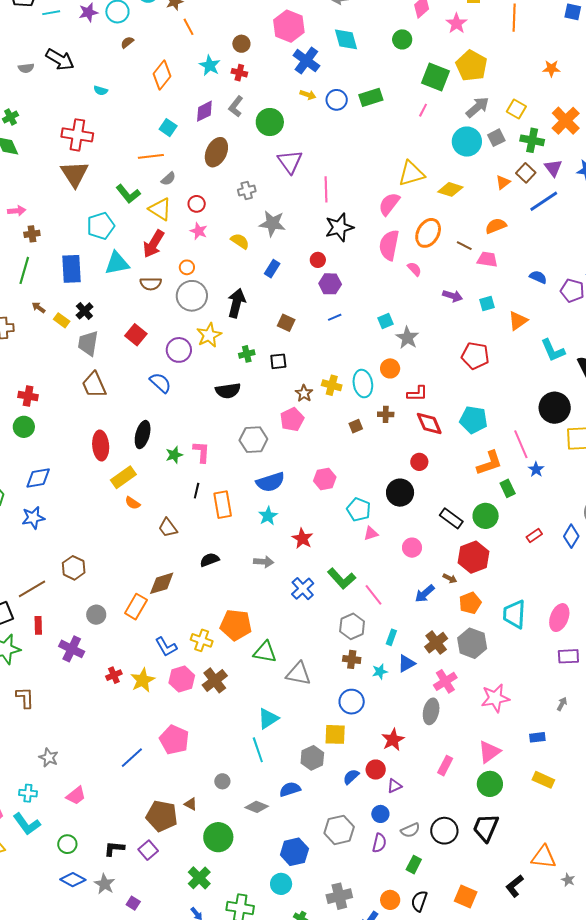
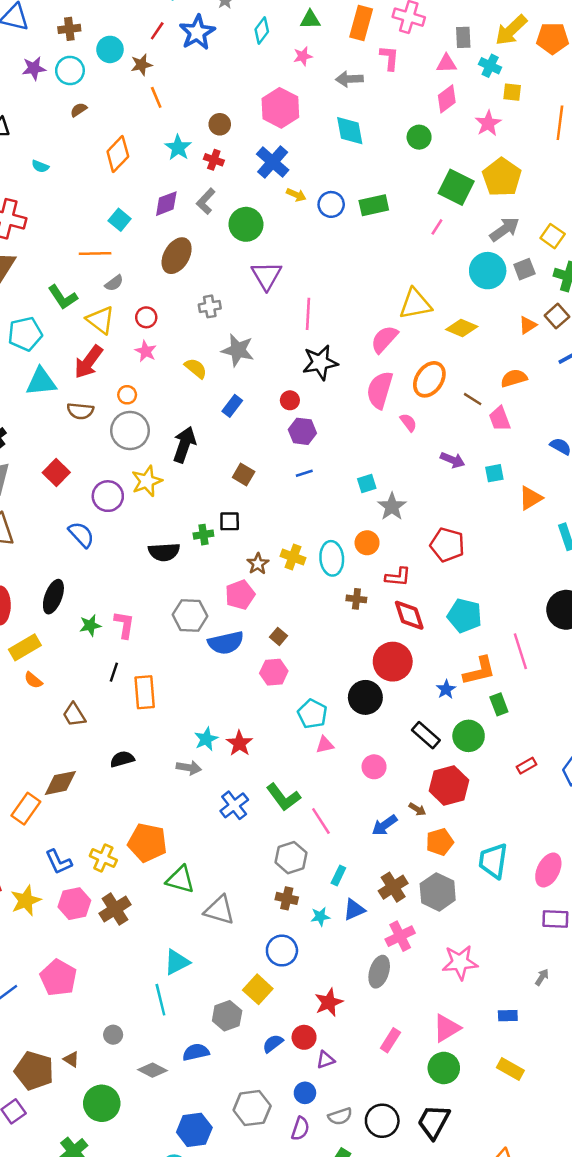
blue cross: (306, 61) -> (273, 162), moved
pink trapezoid: (487, 259) -> (500, 419), turned -125
green cross: (247, 354) -> (203, 535), moved
red pentagon: (475, 356) -> (447, 545), moved
brown square: (356, 426) -> (279, 636), moved, turned -32
red circle: (419, 462) -> (393, 662), size x1.8
blue star: (536, 469) -> (446, 689), moved
blue semicircle: (270, 482) -> (226, 643), moved
cyan star: (268, 516) -> (206, 739), moved
yellow square: (335, 734) -> (258, 989), turned 35

